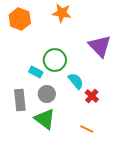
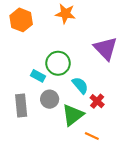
green triangle: (45, 119) -> (73, 115), moved, turned 45

